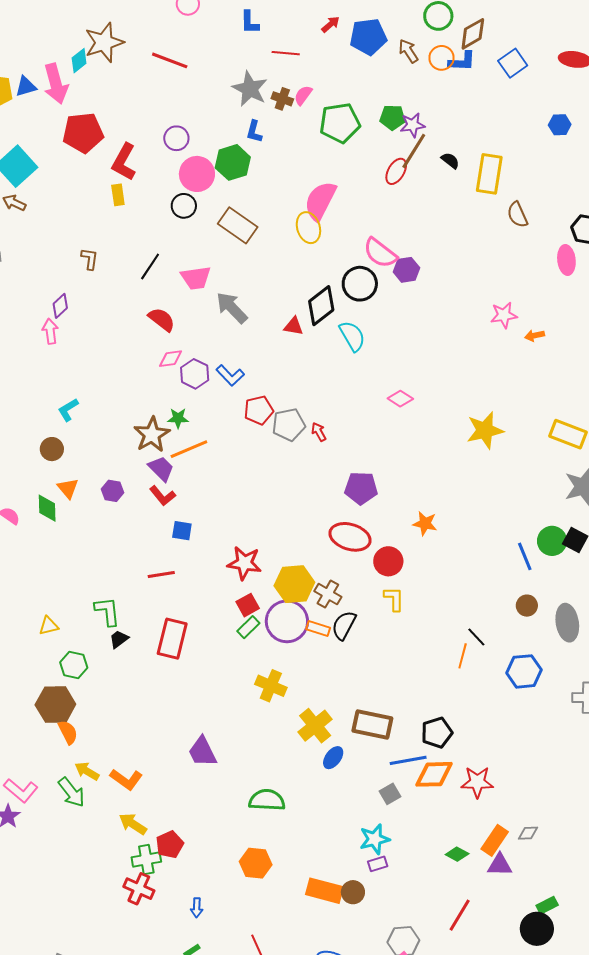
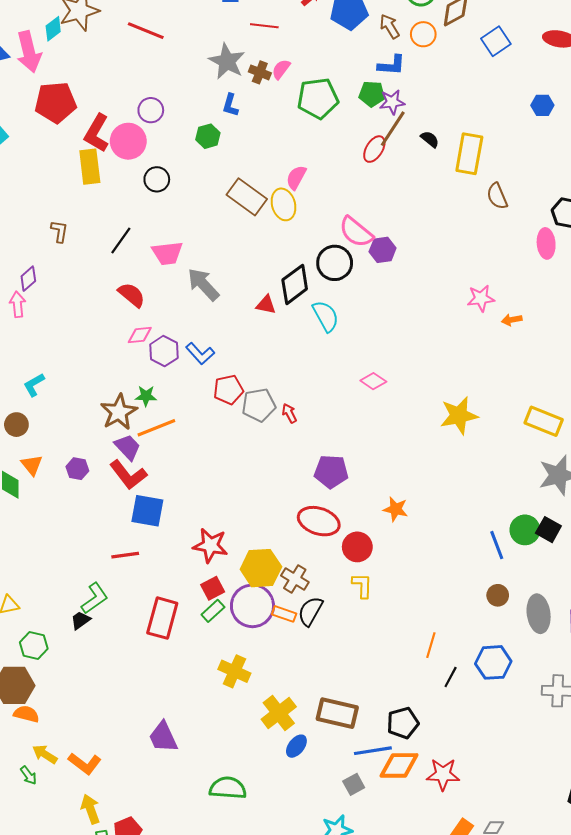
blue L-shape: (462, 61) -> (391, 65), moved
green hexagon: (233, 162) -> (208, 136), size x0.7
pink circle: (197, 174) -> (128, 141), moved
yellow rectangle: (118, 195) -> (90, 167), size x1.6
pink semicircle: (320, 201) -> (296, 178), size x0.6
brown rectangle: (238, 225) -> (247, 197), moved
red L-shape: (162, 496) -> (128, 475), size x1.4
blue square: (182, 531) -> (147, 511), size x1.6
green L-shape: (107, 611) -> (95, 598), moved, turned 60
black line: (476, 637) -> (451, 677), moved, turned 70
red rectangle: (172, 639) -> (162, 618), moved
orange semicircle: (68, 732) -> (26, 714), turned -50
green arrow: (71, 792) -> (28, 775), size x0.6
yellow arrow: (133, 824) -> (90, 809), turned 36

